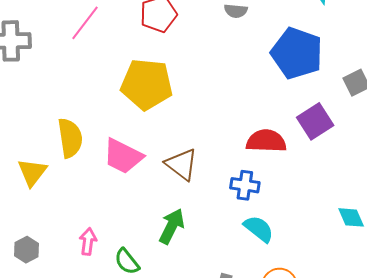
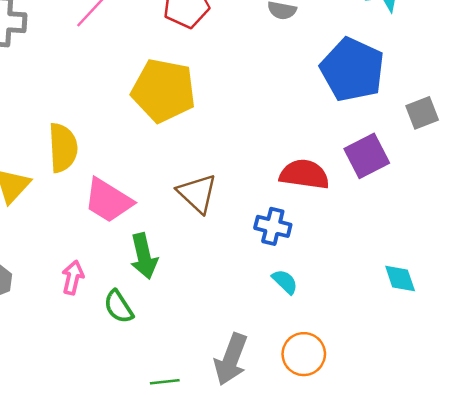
pink trapezoid: (123, 156) -> (108, 200), moved
green arrow: (172, 226) -> (144, 256), moved, turned 135
cyan semicircle: (259, 229) -> (285, 282), size x0.7

